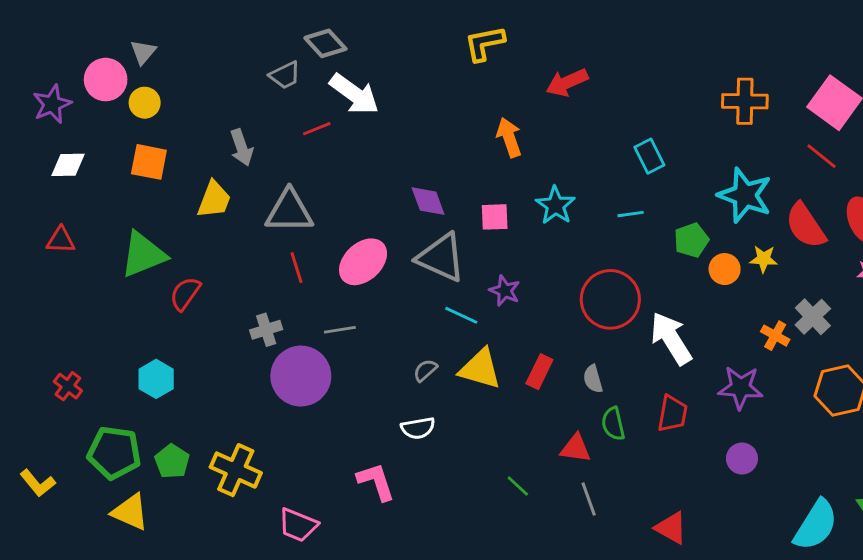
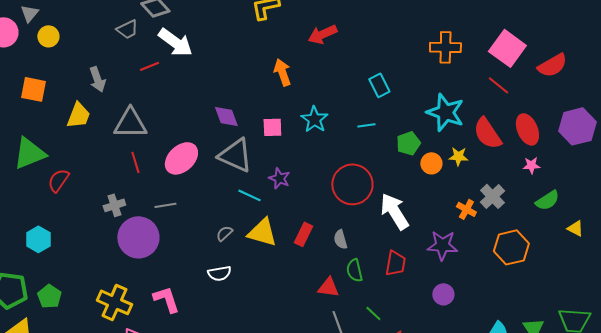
yellow circle: (145, 103) -> (48, 36), moved
yellow cross: (236, 470) -> (114, 302), moved
pink L-shape: (376, 482) -> (166, 299), moved
green line: (518, 486) -> (373, 313), moved

